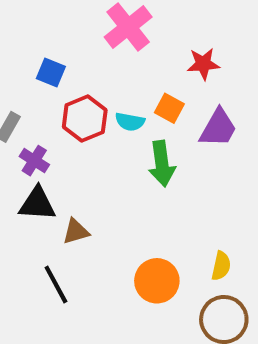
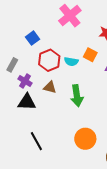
blue square: (51, 72) -> (33, 38), turned 32
green arrow: (162, 164) -> (77, 96), moved
brown triangle: (76, 232) -> (50, 87), moved, turned 32

